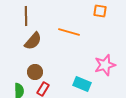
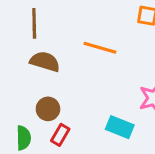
brown semicircle: (33, 41) -> (45, 62), turned -114

